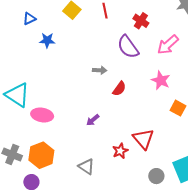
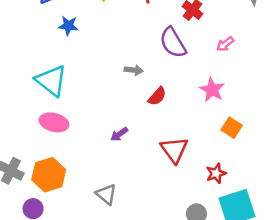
pink arrow: (168, 45) -> (225, 44), size x0.6
cyan triangle: (17, 95) -> (51, 81), moved
red triangle: (143, 139) -> (174, 150), moved
red star: (120, 151) -> (216, 173), moved

